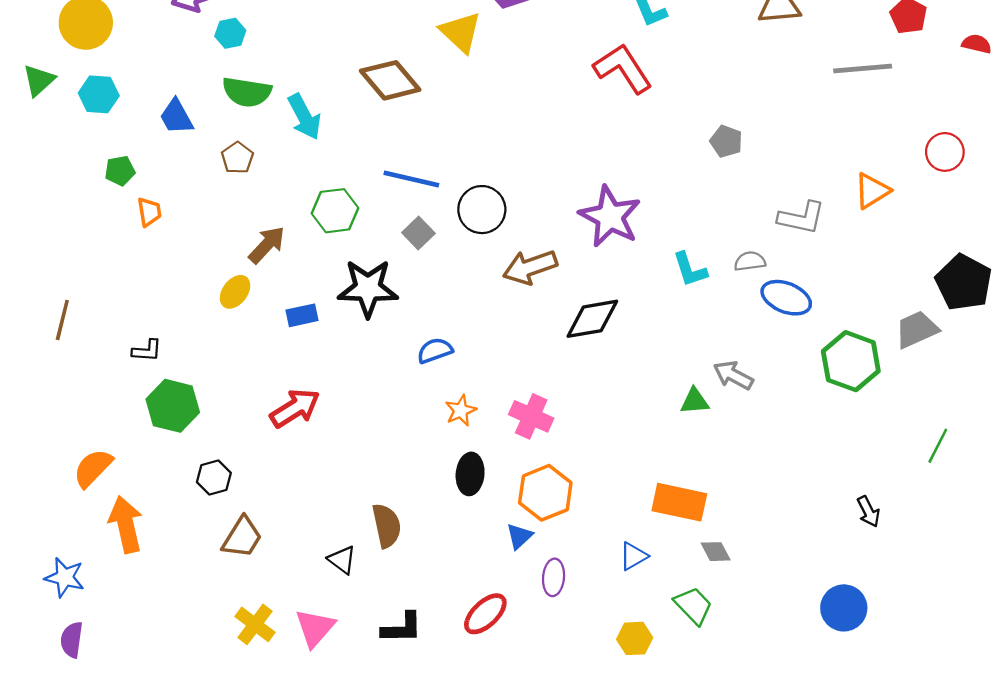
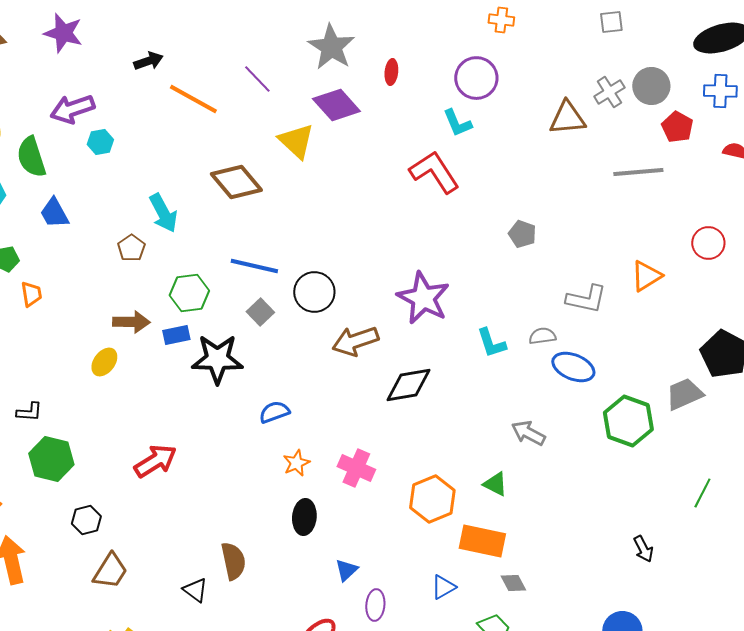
green semicircle: (247, 92) -> (31, 157), moved, turned 63
brown pentagon: (237, 158) -> (131, 248), moved
brown arrow: (267, 245) -> (131, 322), turned 48
blue rectangle: (302, 315) -> (176, 335), moved
green triangle: (695, 401) -> (495, 484), moved, turned 32
orange hexagon: (545, 493) -> (432, 499), moved

